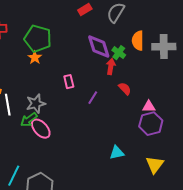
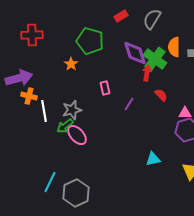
green pentagon: (38, 39) -> (90, 41), moved
green cross: (119, 53) -> (155, 59), size x1.6

